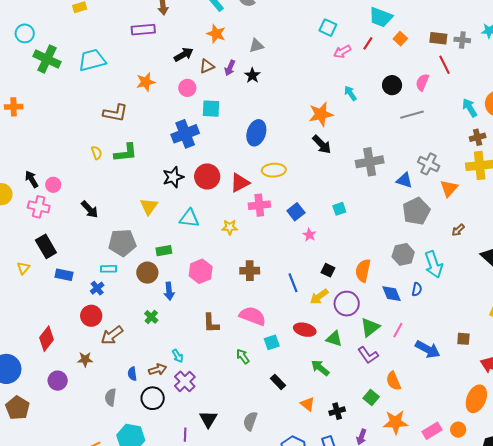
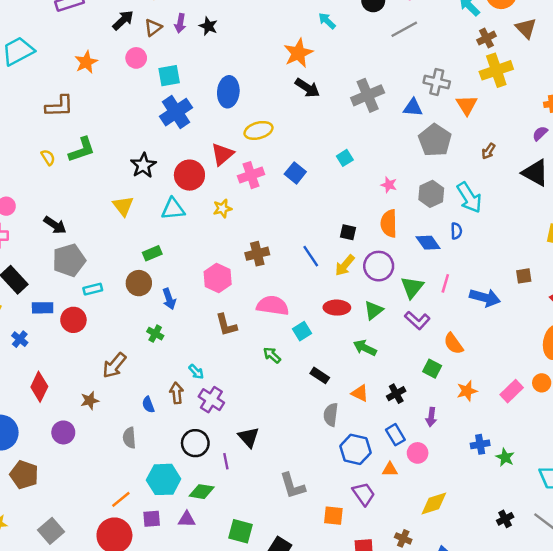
blue cross: (185, 134) -> (176, 112), moved
red circle: (207, 176) -> (189, 175), moved
pink star: (309, 235) -> (389, 185), moved
gray pentagon: (122, 243) -> (69, 260), moved
pink hexagon: (201, 271) -> (218, 278), moved
blue cross: (97, 288) -> (20, 339), moved
red circle: (91, 316) -> (73, 320), moved
green triangle: (334, 339) -> (373, 310), turned -42
brown arrow: (158, 370) -> (177, 393), turned -66
black circle: (153, 398) -> (195, 443), moved
gray semicircle: (250, 421) -> (331, 415), moved
orange star: (396, 422) -> (467, 391), size x0.7

